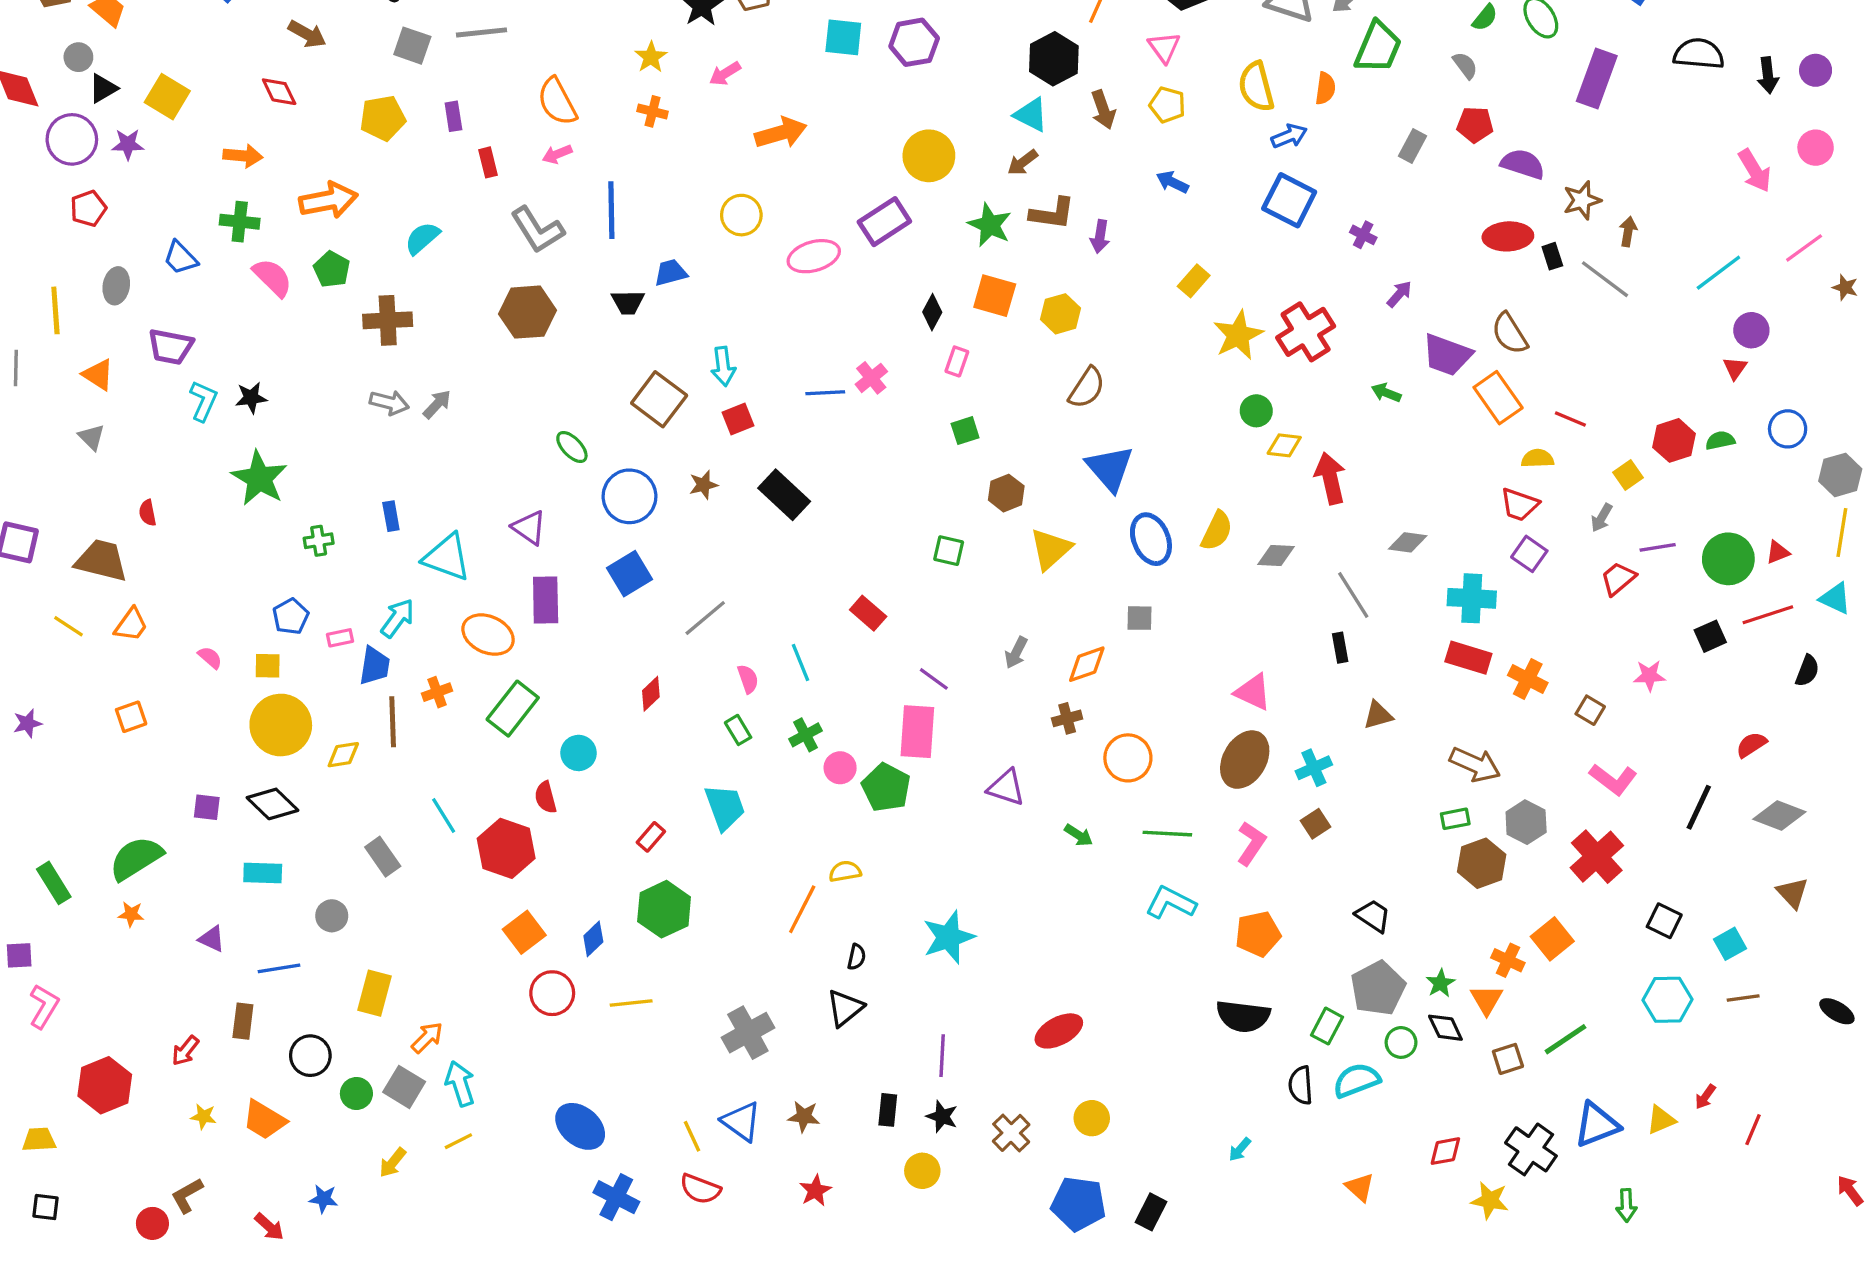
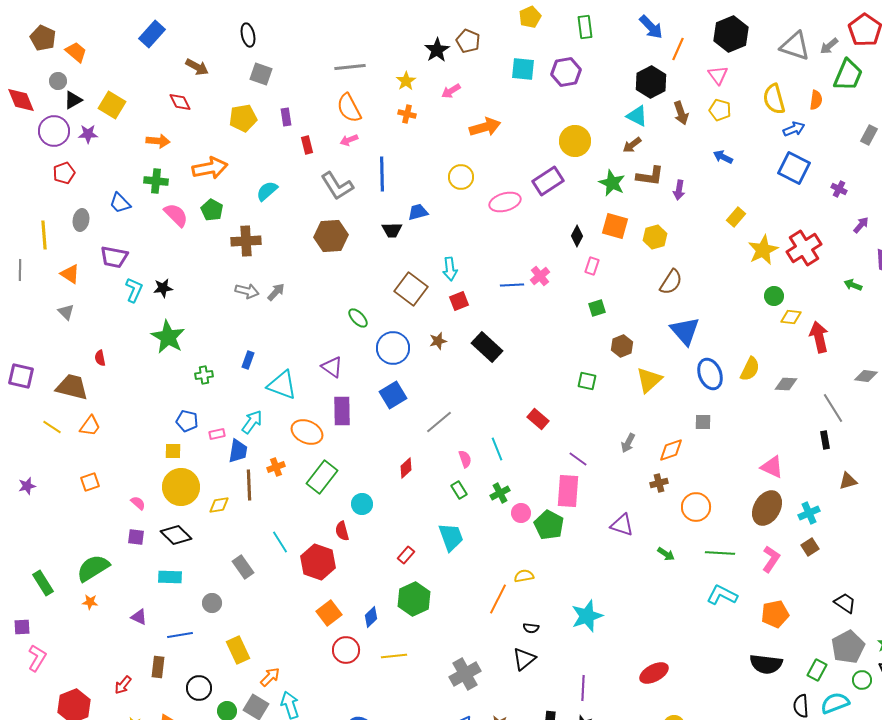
gray line: (481, 32) -> (350, 67), moved
blue rectangle: (391, 516) -> (248, 360), turned 30
blue pentagon: (291, 616) -> (187, 421), turned -30
pink semicircle: (210, 658) -> (138, 503), moved
black semicircle: (857, 957) -> (531, 628), turned 84
yellow rectangle: (375, 993) -> (238, 650), turned -40

